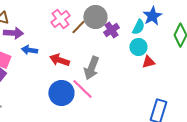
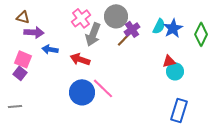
blue star: (152, 16) -> (173, 28), moved
brown line: (78, 27) -> (124, 39), moved
cyan circle: (138, 47) -> (175, 71), moved
gray arrow: (91, 68) -> (93, 34), moved

